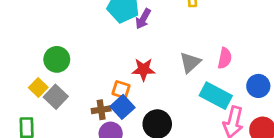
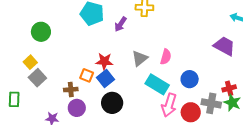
purple arrow: (143, 19) -> (121, 24), moved
green circle: (57, 59) -> (41, 32), moved
yellow square: (38, 88) -> (30, 62), moved
blue square: (122, 107) -> (105, 78), moved

